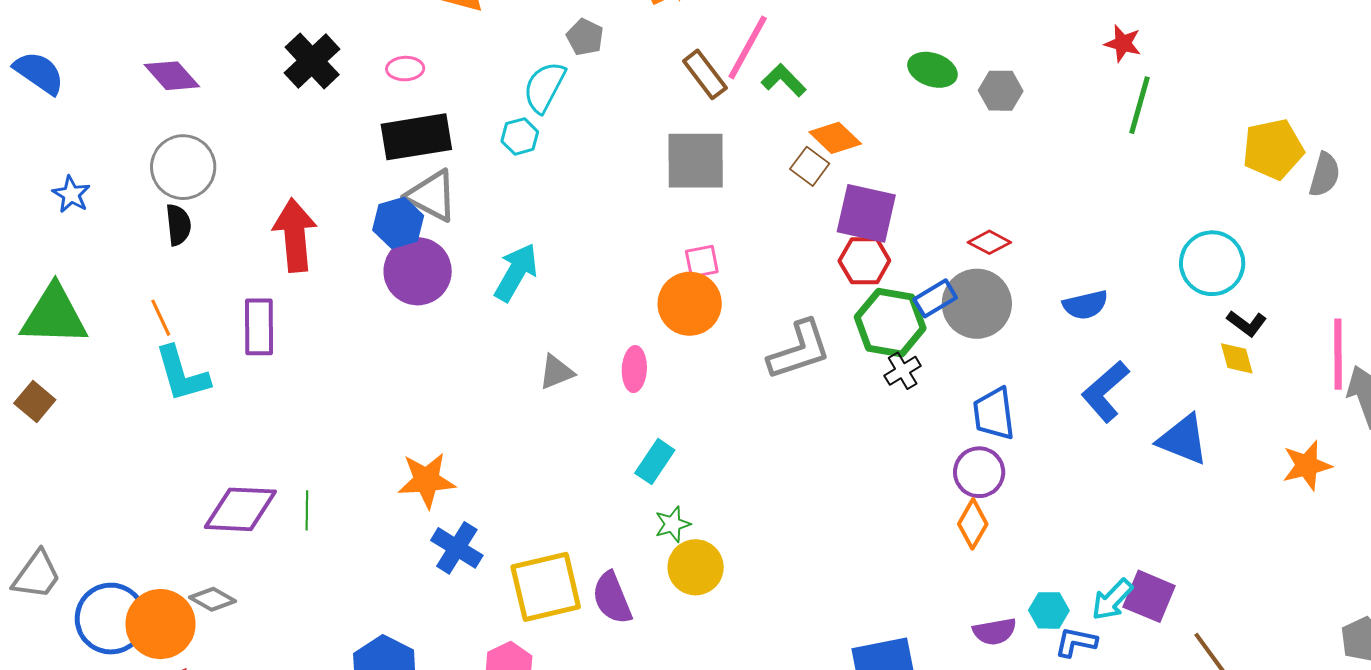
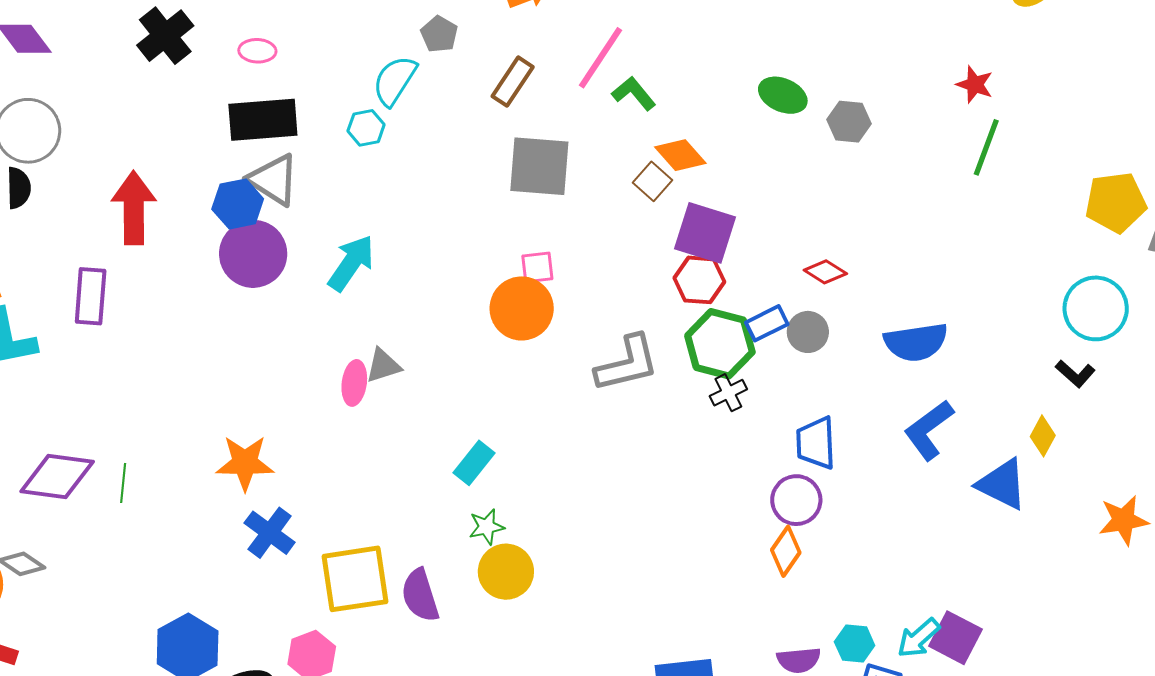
brown rectangle: (705, 74) -> (513, 82), moved, turned 66
cyan circle: (1212, 263) -> (1096, 308), moved
gray circle: (977, 304) -> (808, 332), size x0.6
blue semicircle: (1085, 305) -> (916, 342), size x1.4
yellow diamond: (1237, 358) -> (1043, 436), moved, turned 39
pink ellipse: (634, 369) -> (354, 383), moved

